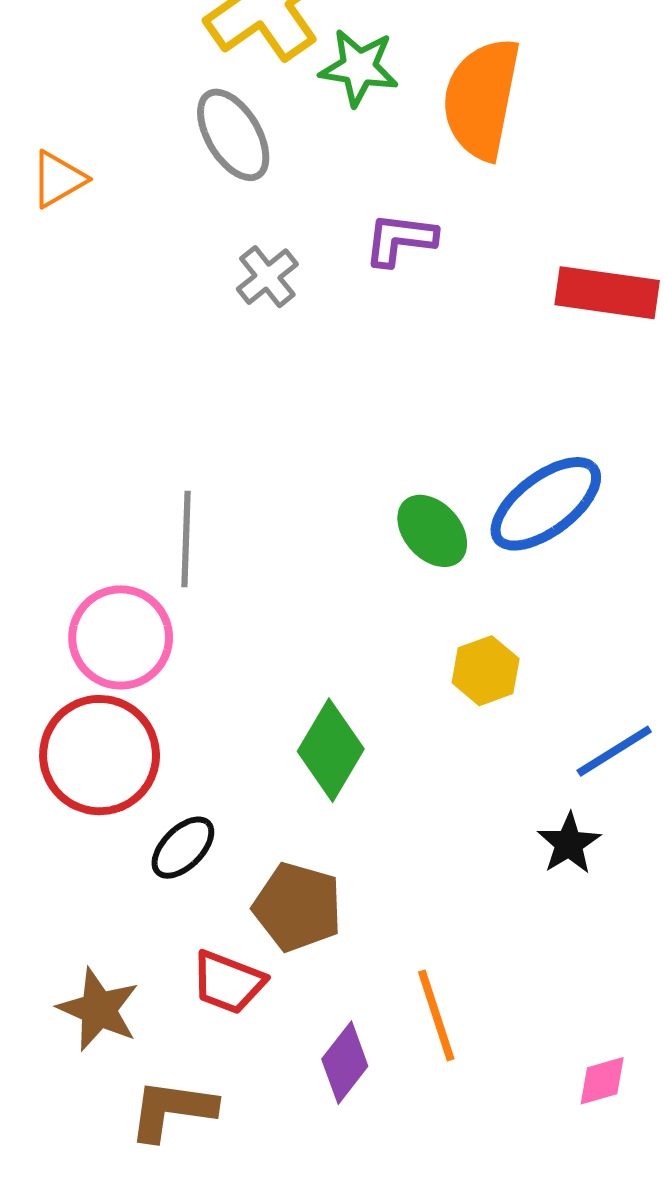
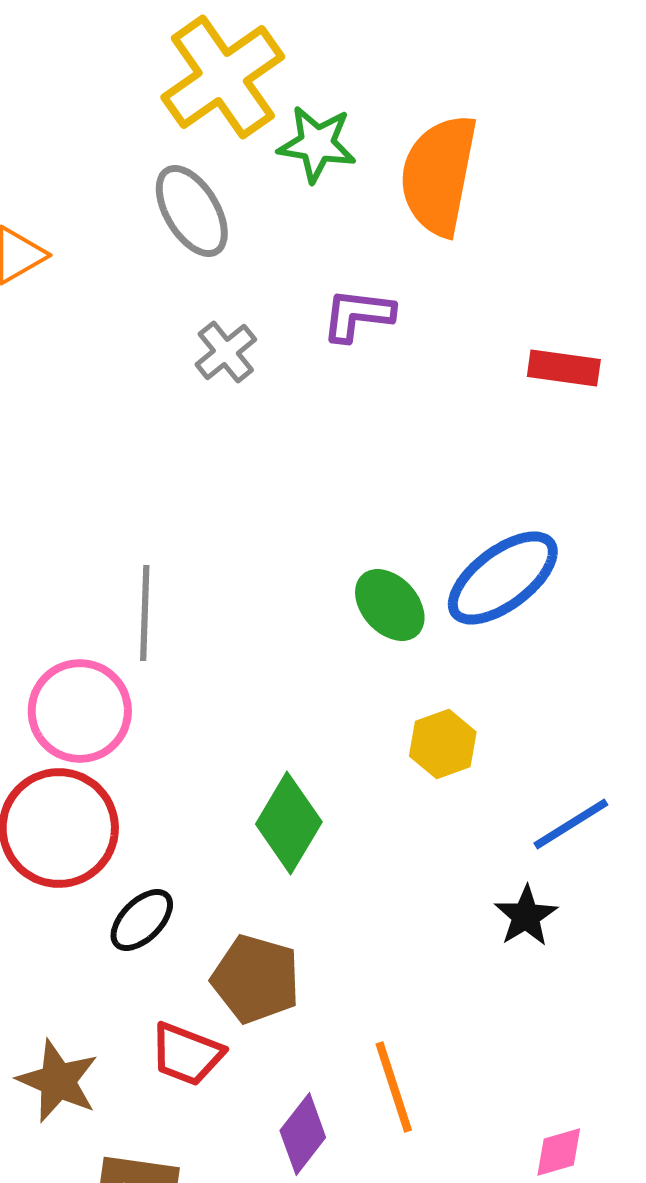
red rectangle: (607, 293) -> (564, 368), size x0.7

